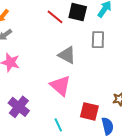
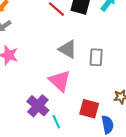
gray rectangle: (98, 40) -> (96, 57), moved
purple cross: (19, 107) -> (38, 106), moved

